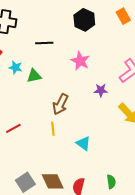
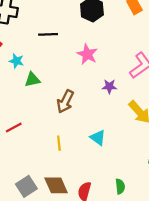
green triangle: (34, 76) -> (32, 80), moved
yellow line: (53, 129) -> (59, 143), moved
cyan triangle: (83, 143) -> (98, 138), moved

